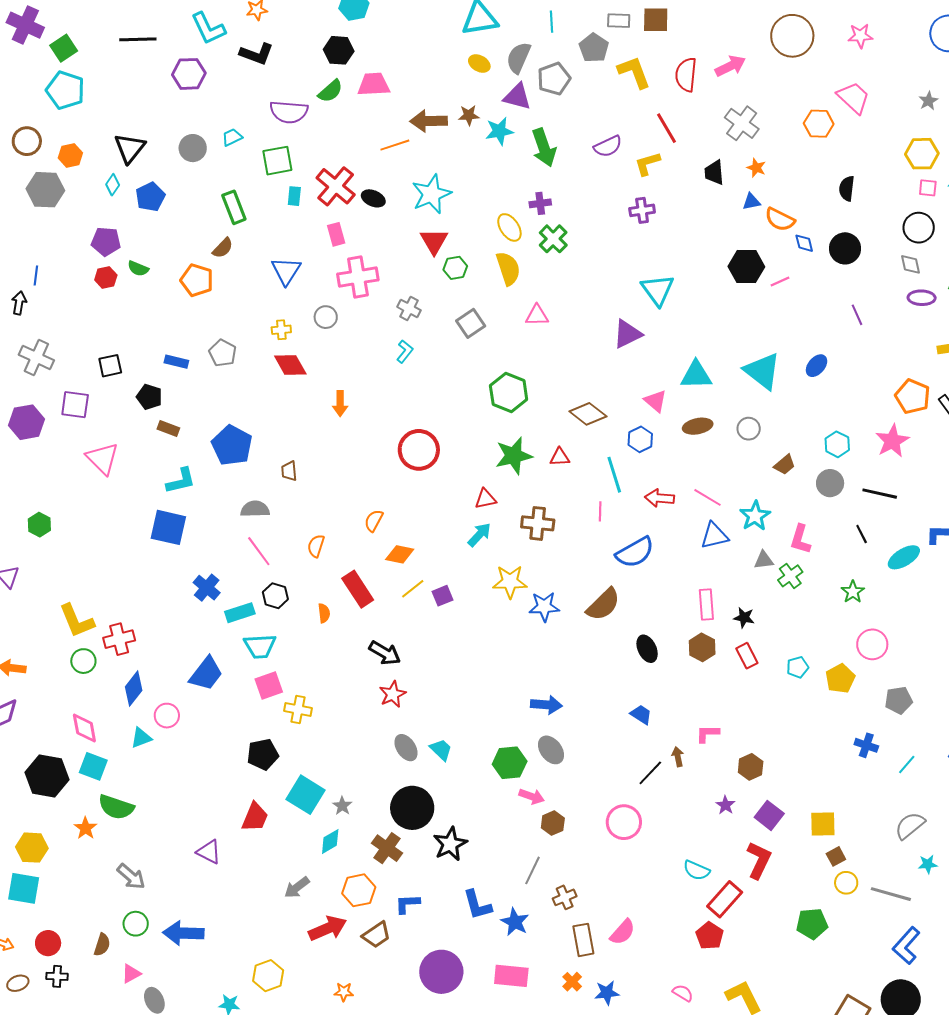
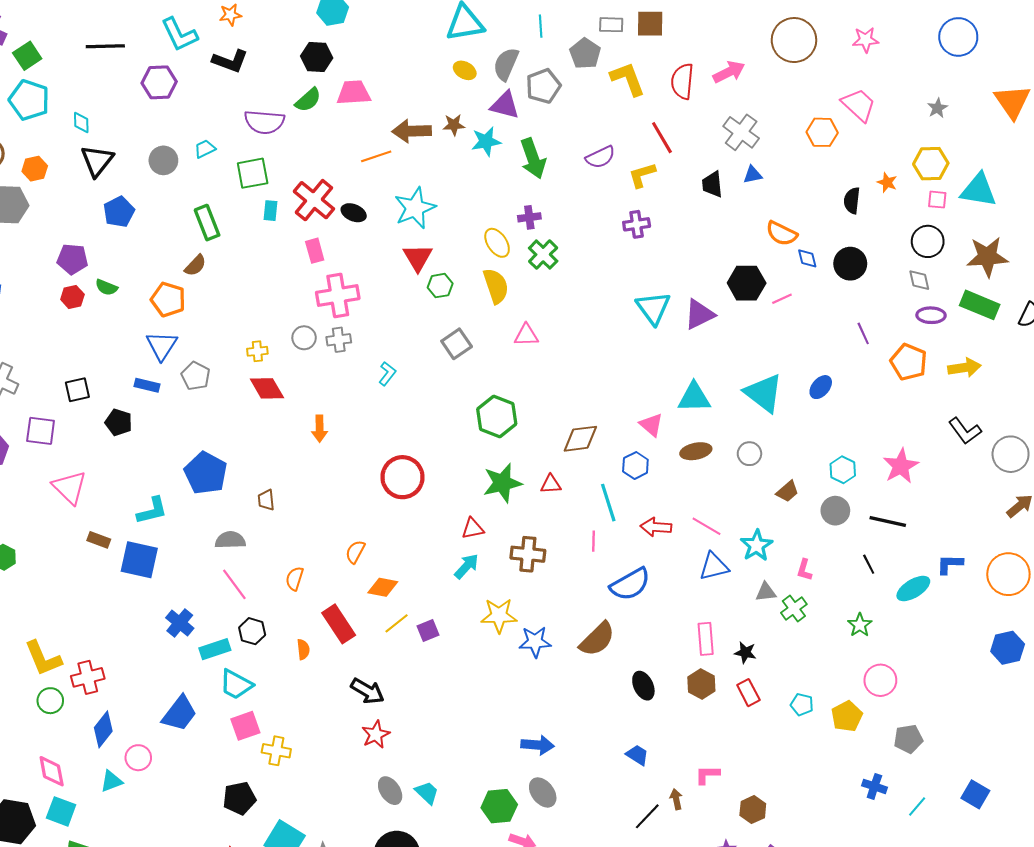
orange star: (756, 168) -> (887, 182), moved
cyan diamond: (113, 185) -> (81, 122), moved, turned -35
blue triangle: (751, 202) -> (753, 175), moved
blue triangle: (286, 271) -> (162, 346), moved
gray cross: (409, 309) -> (339, 340), moved, turned -35
purple triangle: (627, 334) -> (699, 314), moved
orange pentagon: (913, 397) -> (909, 362), moved
brown diamond: (588, 414) -> (580, 439), turned -45
brown rectangle: (168, 428) -> (99, 540), moved
pink L-shape: (800, 539) -> (804, 570), size x0.7
cyan trapezoid: (260, 646) -> (236, 684), turned 32
cyan pentagon: (798, 667) -> (802, 705), turned 30

